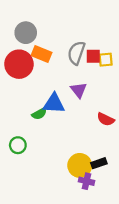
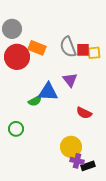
gray circle: (26, 33) -> (12, 29), moved
gray semicircle: (76, 53) -> (68, 47), turned -40
red semicircle: (106, 119) -> (84, 113), moved
black rectangle: (99, 163) -> (88, 166), moved

